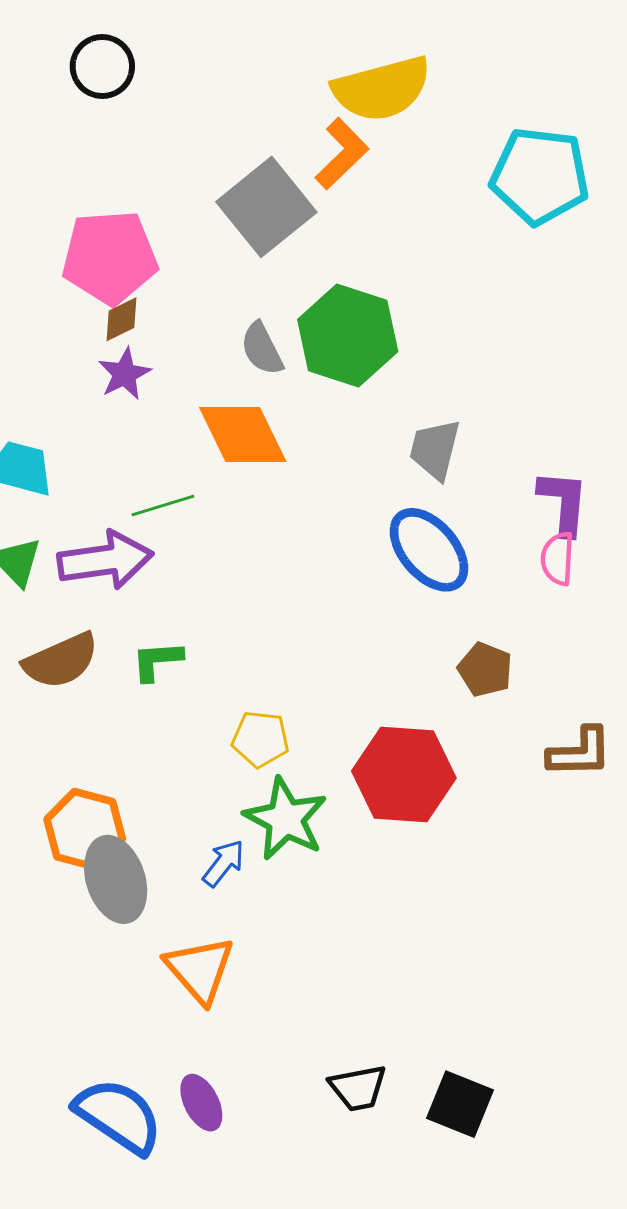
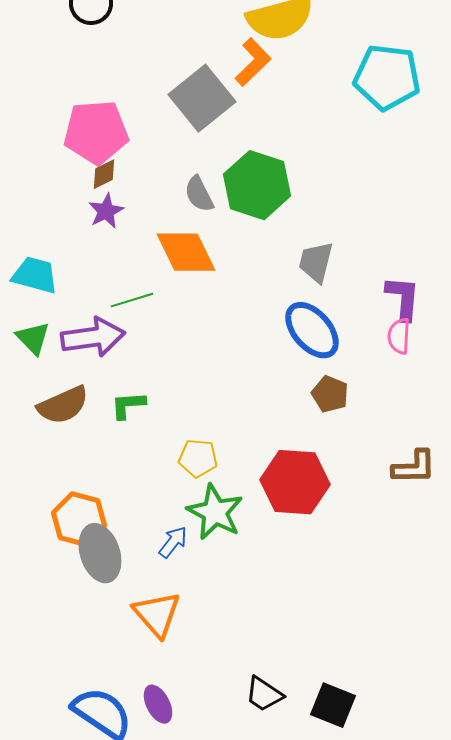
brown pentagon: (485, 670) -> (330, 394), moved
black trapezoid: (358, 1088) -> (264, 694), turned 45

